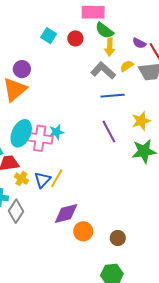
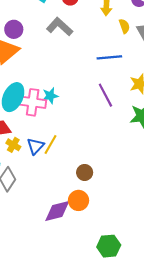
yellow semicircle: (127, 66) -> (124, 26), turned 104
gray L-shape: (103, 71) -> (60, 27), moved
purple diamond: (66, 213) -> (57, 211), moved
brown circle: (118, 238) -> (85, 172), moved

